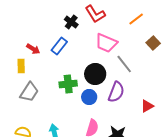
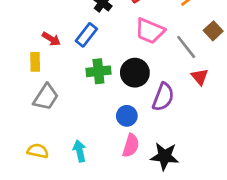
gray line: (124, 64) -> (186, 47), moved
green cross: (68, 84) -> (98, 71), moved
blue circle: (89, 97) -> (127, 116), moved
red triangle: (147, 106) -> (200, 77), moved, turned -40

